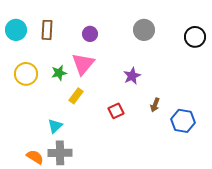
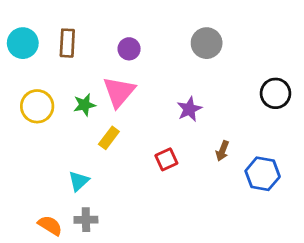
black circle: (195, 37) -> (276, 93), moved
gray cross: (60, 153) -> (86, 220), size x0.7

